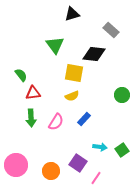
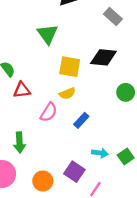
black diamond: (94, 54) -> (103, 57), moved
green arrow: (31, 118) -> (19, 143), moved
pink semicircle: (56, 122) -> (49, 112), moved

